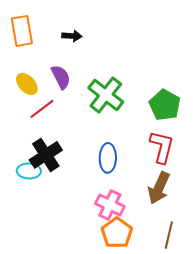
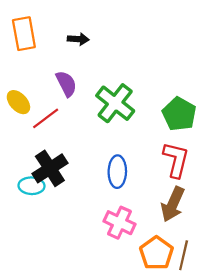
yellow ellipse: (27, 84) -> (18, 102), moved
orange pentagon: (117, 233) -> (156, 253), moved

